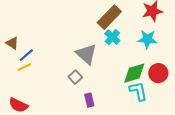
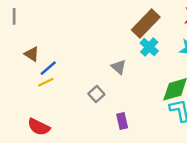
gray triangle: (86, 54) -> (119, 67), size x0.6
gray square: (75, 77) -> (96, 94), moved

